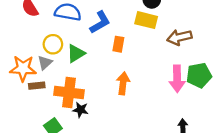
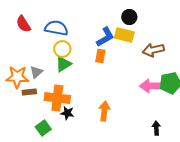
blue L-shape: (100, 22) -> (105, 37), moved
yellow circle: (53, 44) -> (62, 49), moved
pink arrow: (177, 79) -> (151, 86), turned 90
orange arrow: (123, 83) -> (104, 111), moved

